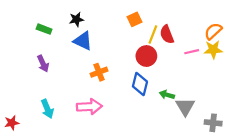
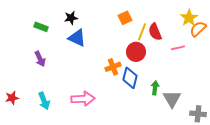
yellow star: (213, 50) -> (189, 18), moved, turned -30
orange cross: (99, 72) -> (113, 67), moved
green arrow: (167, 95) -> (155, 88), turned 80
red star: (12, 123) -> (12, 98), moved

